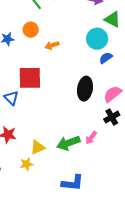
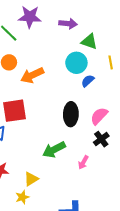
orange arrow: (52, 45) -> (32, 75), size x1.6
green arrow: (68, 143) -> (54, 150), moved

